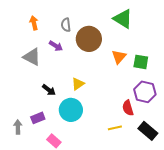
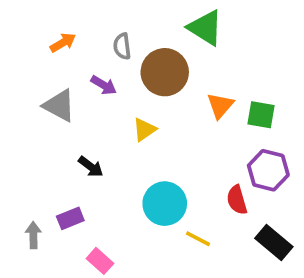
green triangle: (123, 19) -> (205, 28), moved
orange arrow: (34, 23) -> (63, 43), turned 72
yellow triangle: (78, 84) -> (144, 130), moved
cyan circle: (71, 110) -> (165, 204), moved
yellow line: (115, 128) -> (198, 239), moved, turned 40

